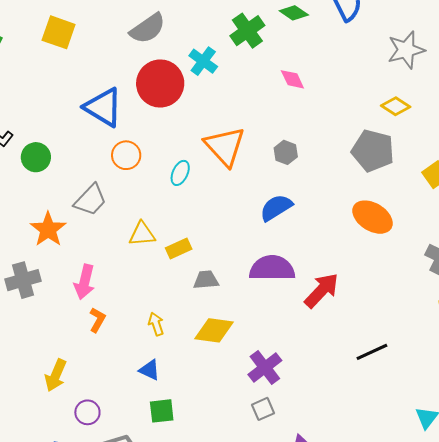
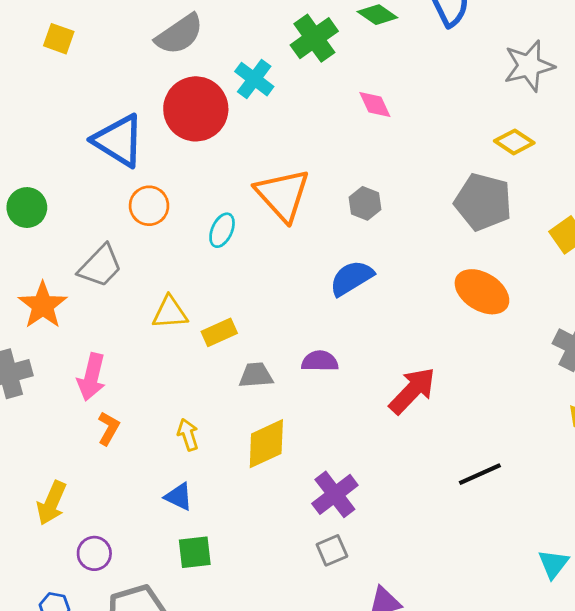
yellow square: (59, 32) -> (59, 39), size x0.7
purple semicircle: (272, 268) -> (320, 361), moved, size x0.6
yellow diamond: (214, 330) -> (266, 444), turned -33

